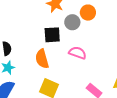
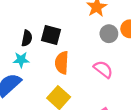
black square: (52, 35) -> (51, 35), moved

